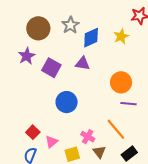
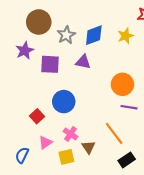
gray star: (70, 25) -> (66, 35), moved
purple square: (51, 68) -> (50, 64), turned -30
red square: (33, 132) -> (37, 116), moved
pink cross: (88, 137) -> (70, 134), moved
brown triangle: (99, 152) -> (88, 147), moved

